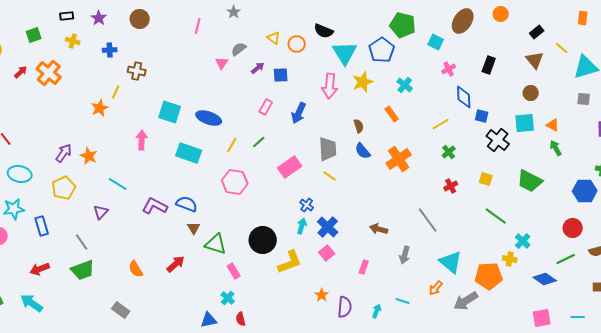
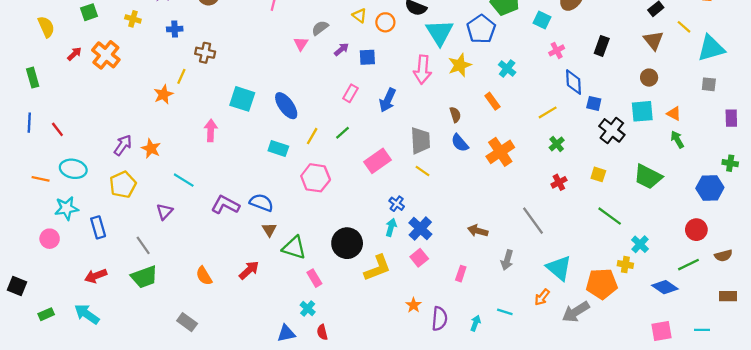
blue ellipse: (209, 118) -> (286, 106), turned 35
cyan rectangle: (189, 153) -> (278, 148), moved, size x0.7

